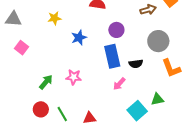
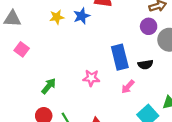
purple circle: (116, 30) -> (149, 26), moved
blue star: (79, 38) -> (82, 16), moved
pink star: (74, 77) -> (91, 78), moved

